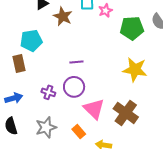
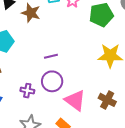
brown cross: (126, 113) -> (107, 100), size x0.7

